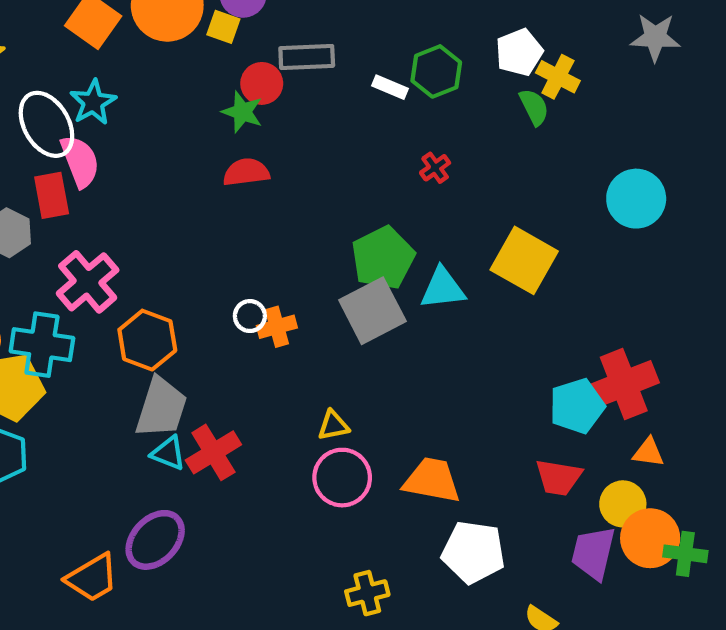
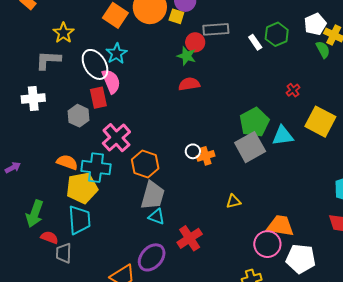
white rectangle: (390, 87) -> (255, 42), turned 35
red cross: (435, 168) -> (293, 90), moved
red cross: (213, 452) -> (190, 238), moved
pink circle: (342, 478) -> (267, 244), moved

